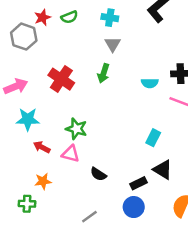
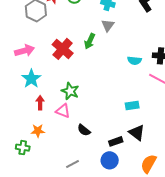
green arrow: (103, 73) -> (90, 41), moved
cyan star: (28, 119) -> (31, 79), turned 30
cyan rectangle: (153, 138) -> (132, 106), turned 48
red arrow: (42, 147) -> (40, 103), turned 56

